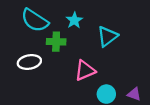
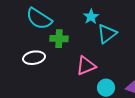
cyan star: (74, 20) -> (91, 17), moved

